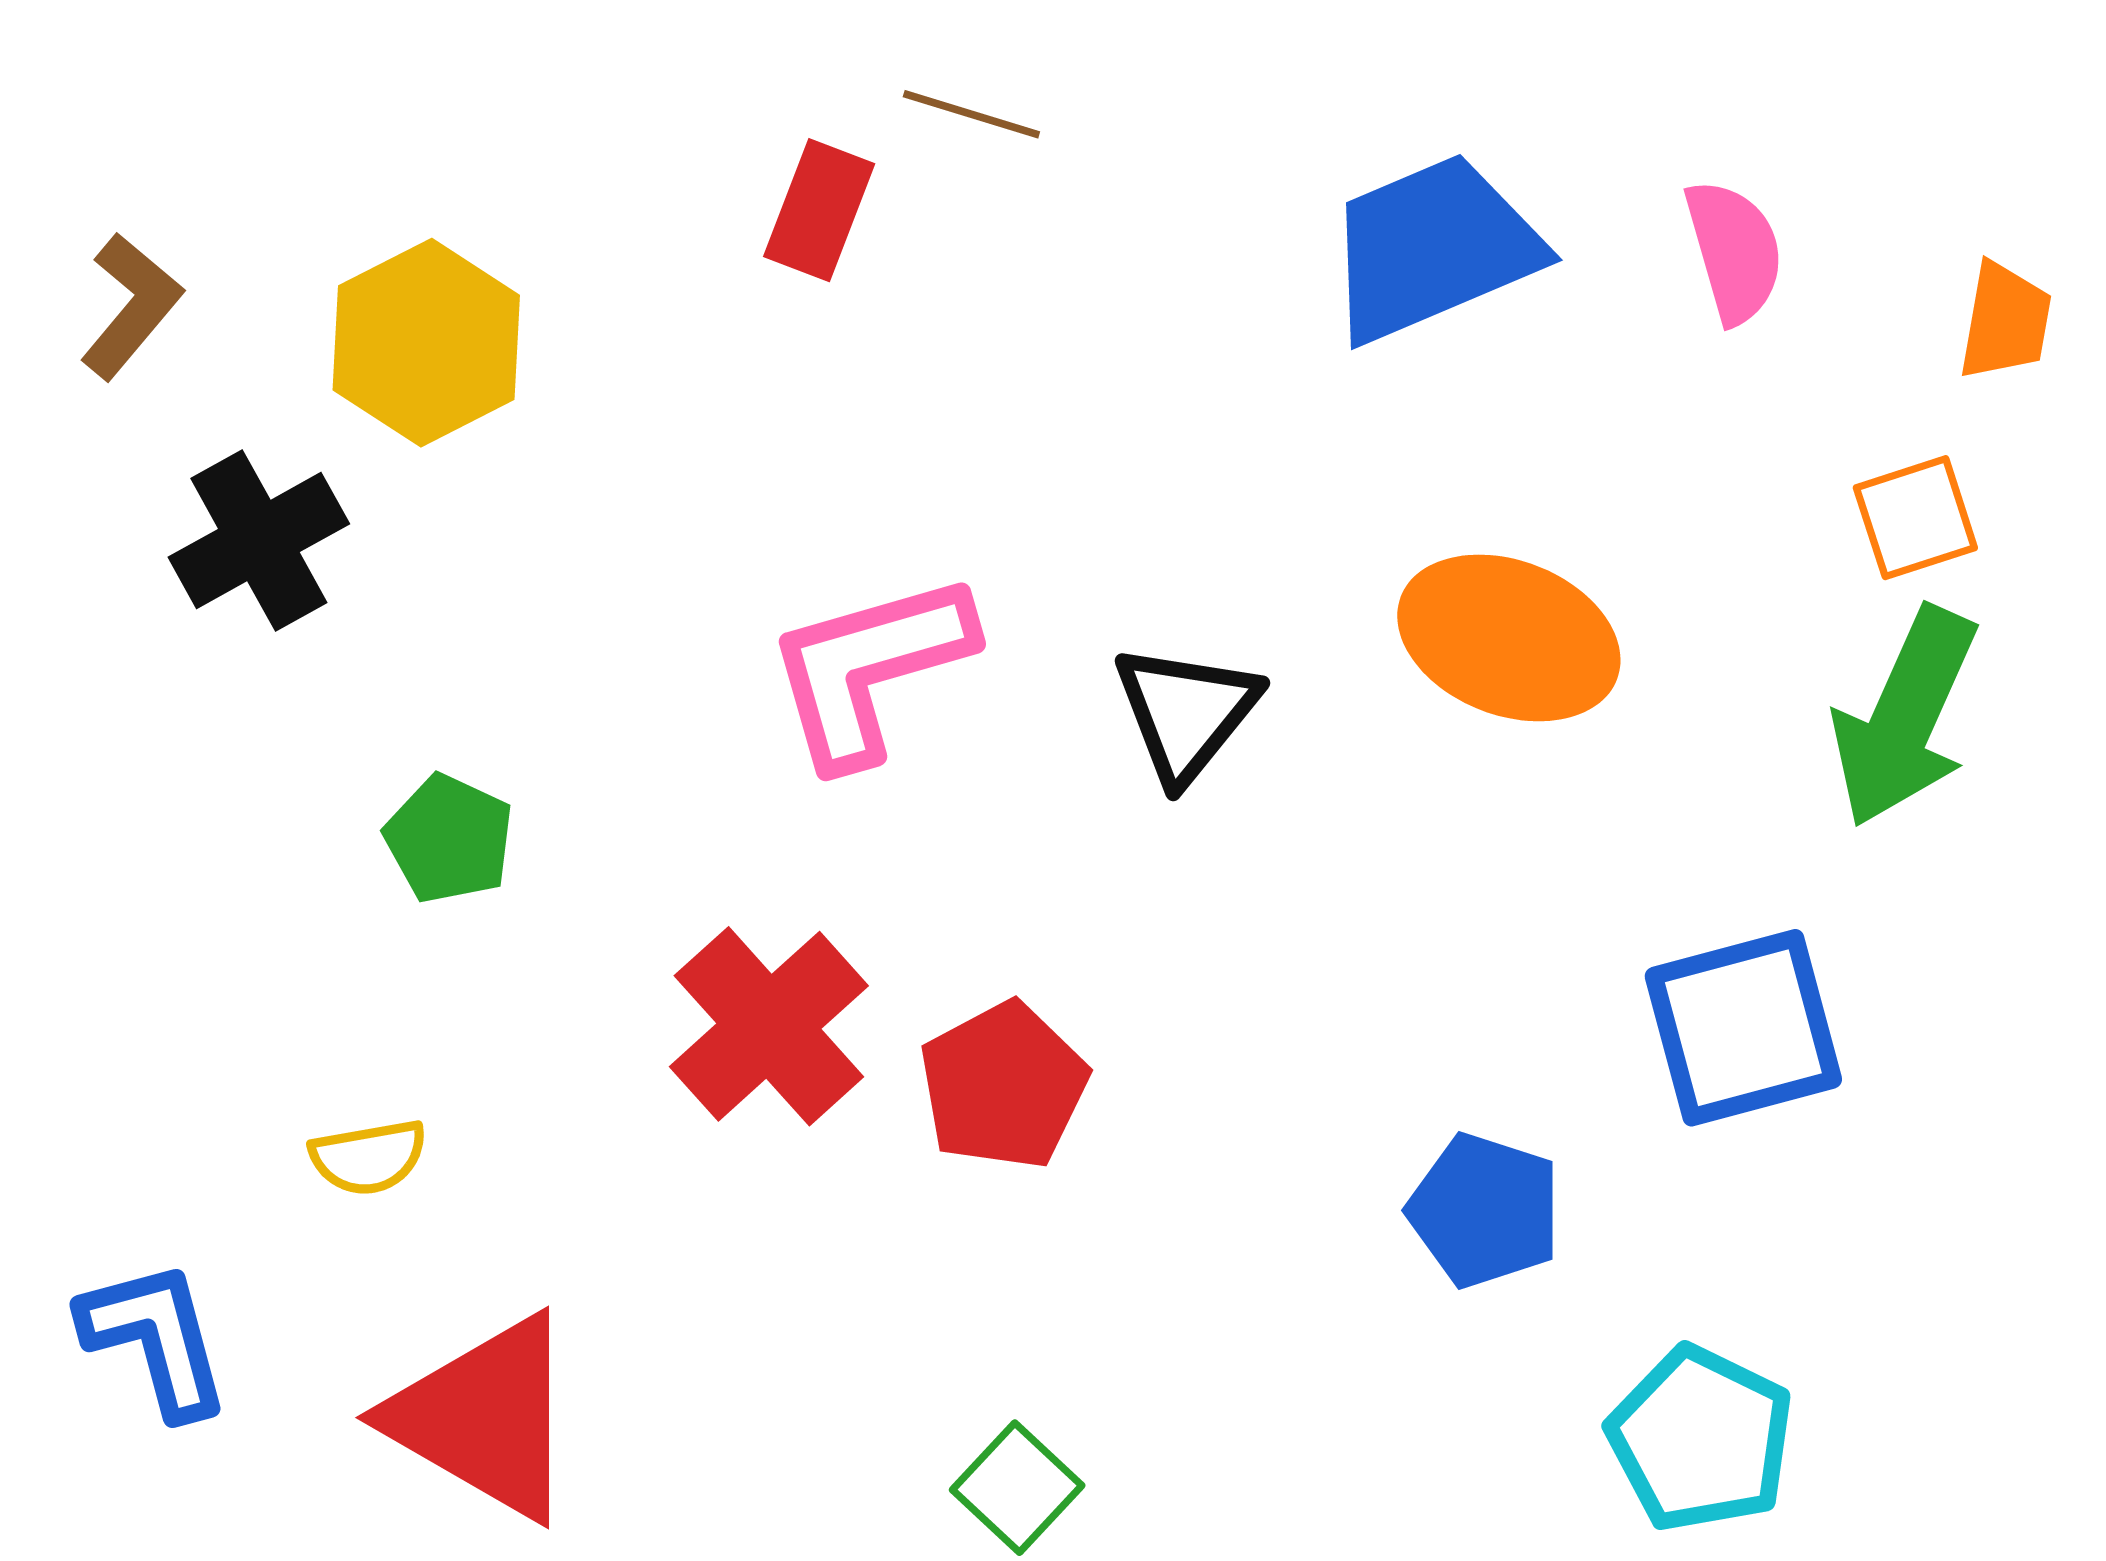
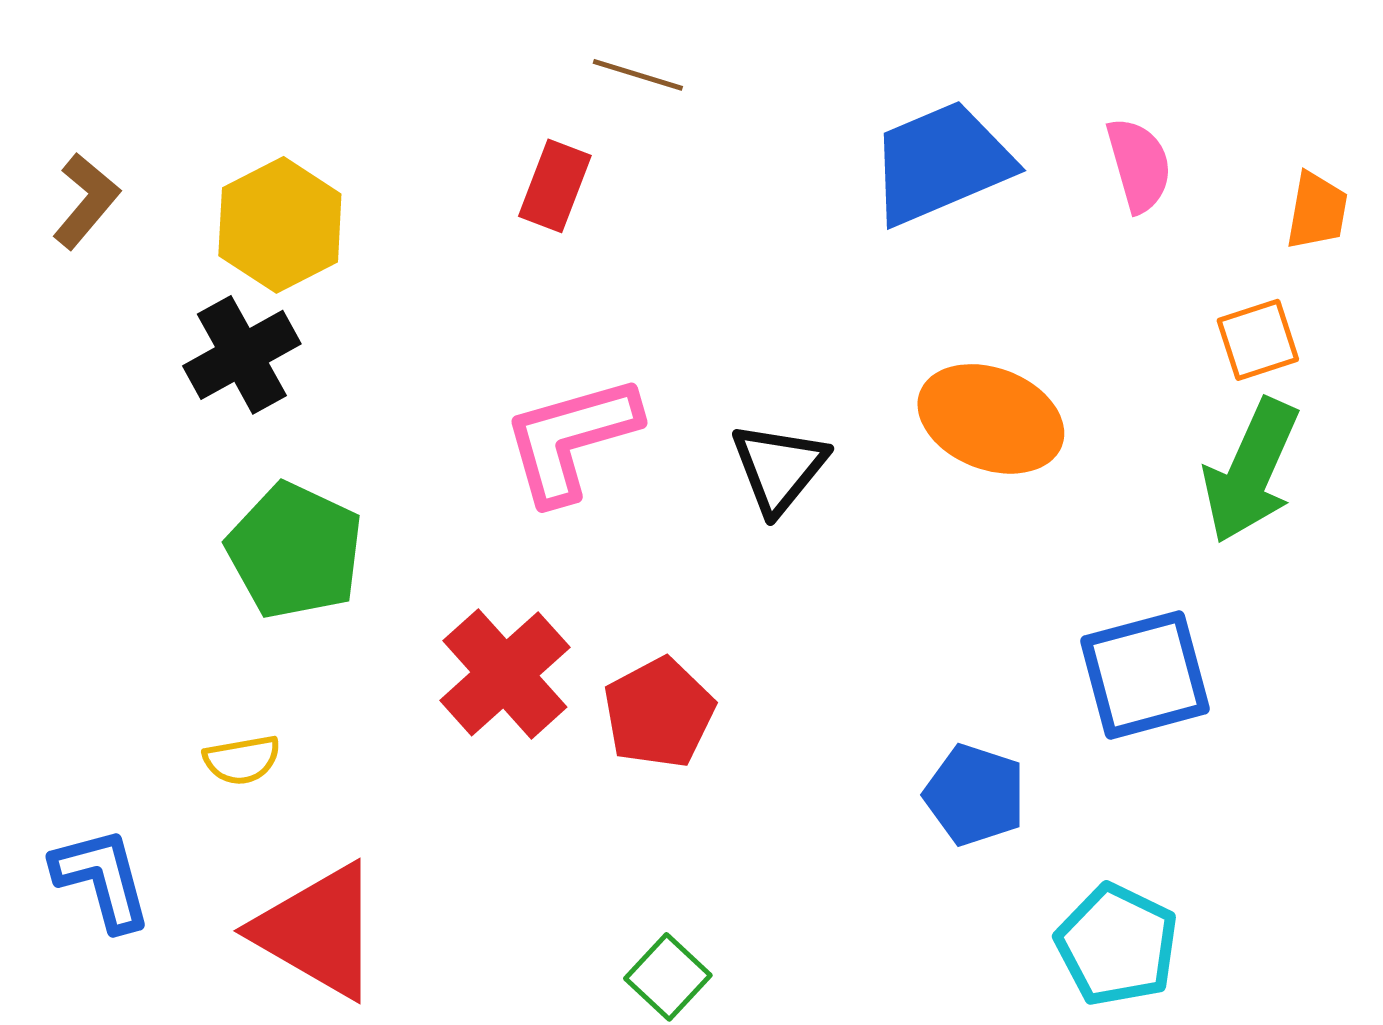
red rectangle: (819, 210) -> (555, 186), moved
black cross: (259, 541) -> (242, 355), moved
green pentagon: (449, 839) -> (295, 551), size x1.6

